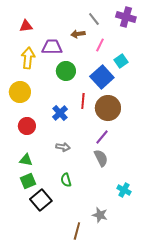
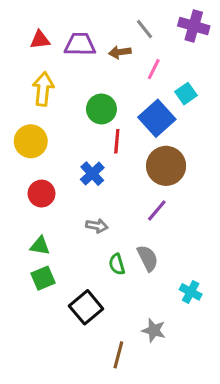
purple trapezoid: (52, 47) -> (80, 44), moved
red line: (83, 101) -> (117, 141), moved
gray semicircle: (101, 158) -> (148, 258), moved
green semicircle: (66, 180) -> (117, 264), moved
black square: (41, 200) -> (86, 307), moved

